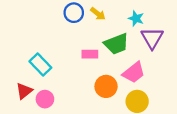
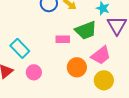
pink circle: (45, 99) -> (34, 72), moved

